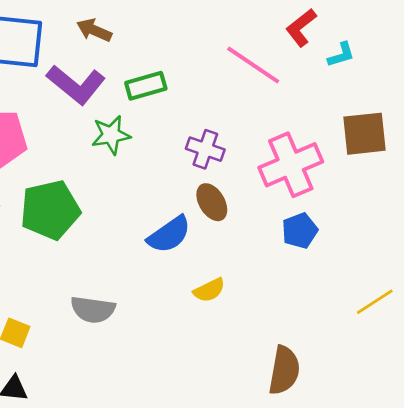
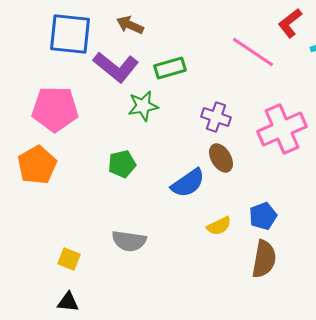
green pentagon: (50, 210) -> (122, 164), moved, size x0.6
blue pentagon: (300, 231) -> (263, 216), moved
brown semicircle: (284, 370) -> (264, 259), moved

